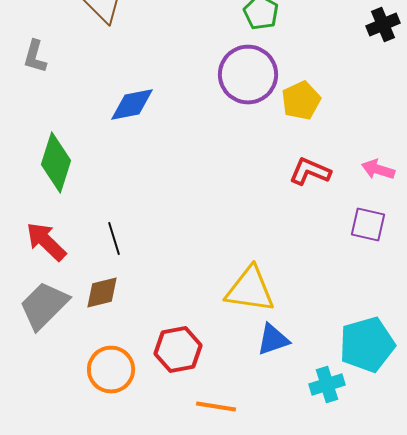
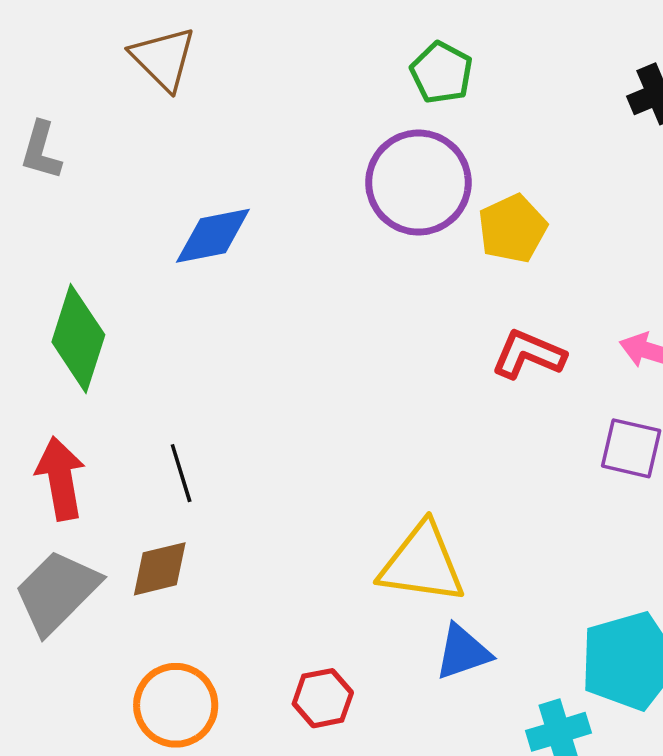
red arrow: (46, 242) -> (61, 478), turned 36
red hexagon: (178, 350) -> (323, 698), moved, size x0.7

